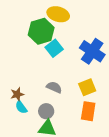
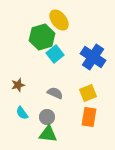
yellow ellipse: (58, 14) -> (59, 20), turned 35
brown star: (17, 94) -> (18, 85), moved

